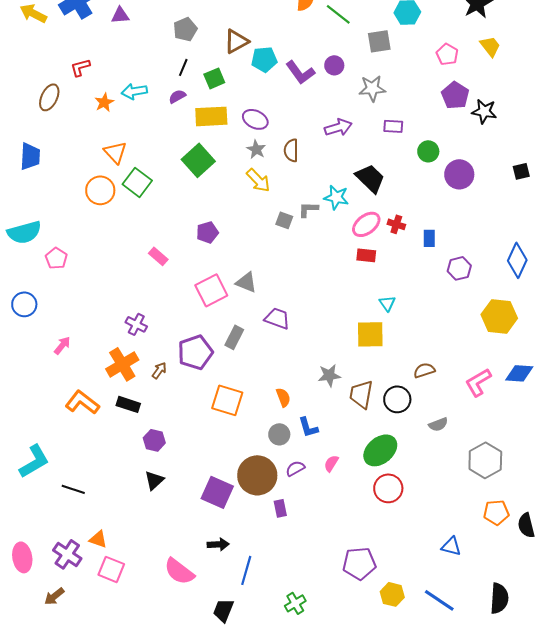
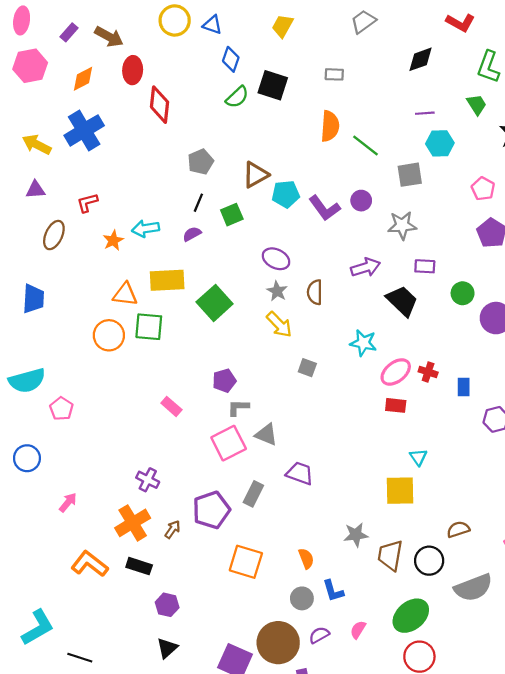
purple triangle: (120, 15) -> (36, 190), moved
yellow rectangle: (211, 116) -> (167, 280), moved
orange triangle: (115, 152) -> (125, 294), turned -40
black trapezoid: (370, 178) -> (402, 301), moved
green square: (137, 182) -> (149, 327), turned -32
gray L-shape: (308, 209) -> (238, 408), moved
gray semicircle: (438, 424) -> (473, 588), size x1.8

